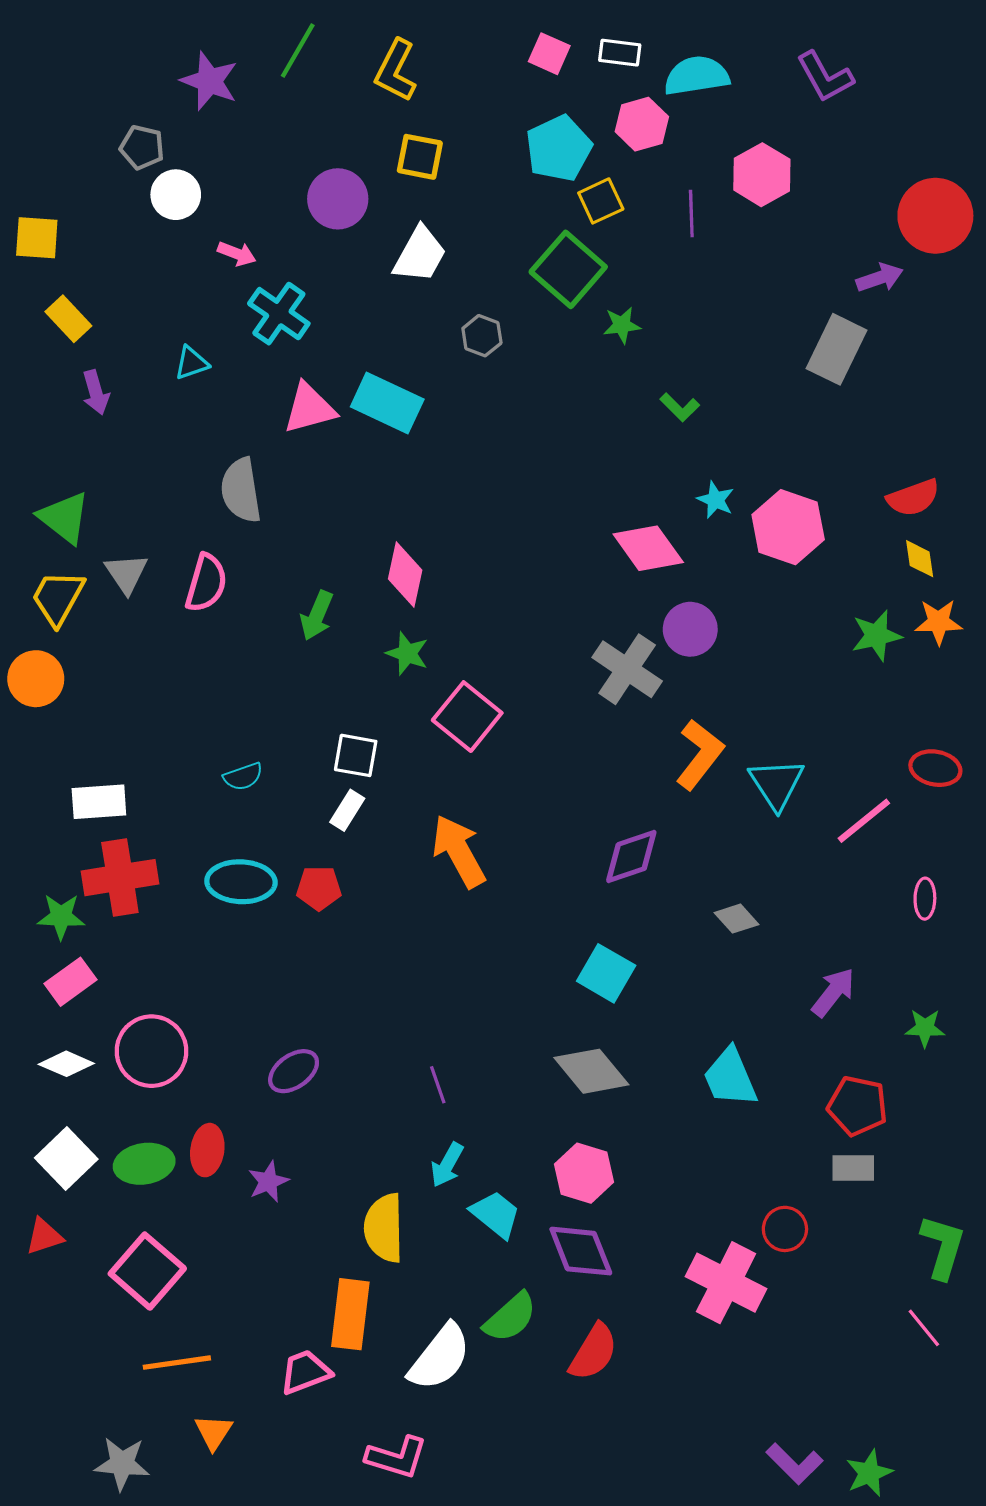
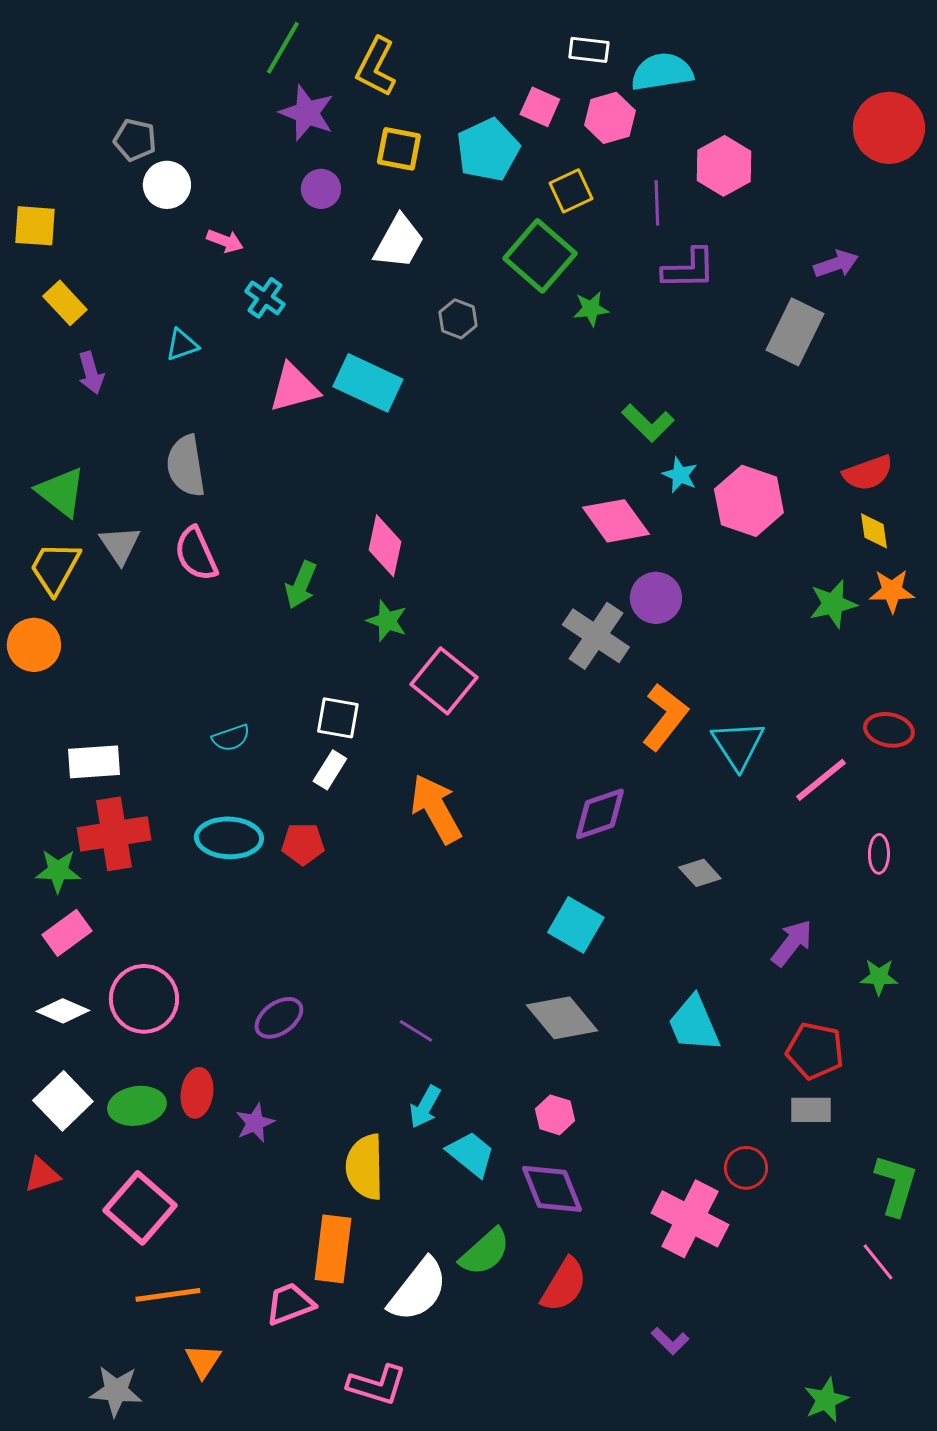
pink square: (549, 54) -> (540, 107), moved
purple L-shape: (825, 77) -> (689, 269), moved, turned -62
purple star: (209, 81) -> (307, 113), moved
cyan pentagon: (559, 148) -> (488, 150), moved
purple circle: (338, 199) -> (321, 189), size x0.7
red circle: (935, 216) -> (889, 128), moved
cyan cross: (279, 314) -> (265, 298), size x0.7
green L-shape: (680, 407) -> (648, 423), moved, size x1.4
gray semicircle: (241, 490) -> (186, 466), moved
pink semicircle: (206, 583) -> (196, 554), turned 140
purple line: (438, 1085) -> (416, 1031), turned -39
pink hexagon: (584, 1173) -> (555, 1115), size x0.7
purple L-shape: (794, 1464) -> (670, 1341), moved, size x0.7

